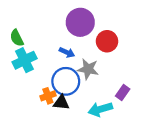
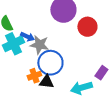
blue arrow: (67, 52) -> (27, 37), moved
gray star: (88, 69) -> (39, 45), moved

